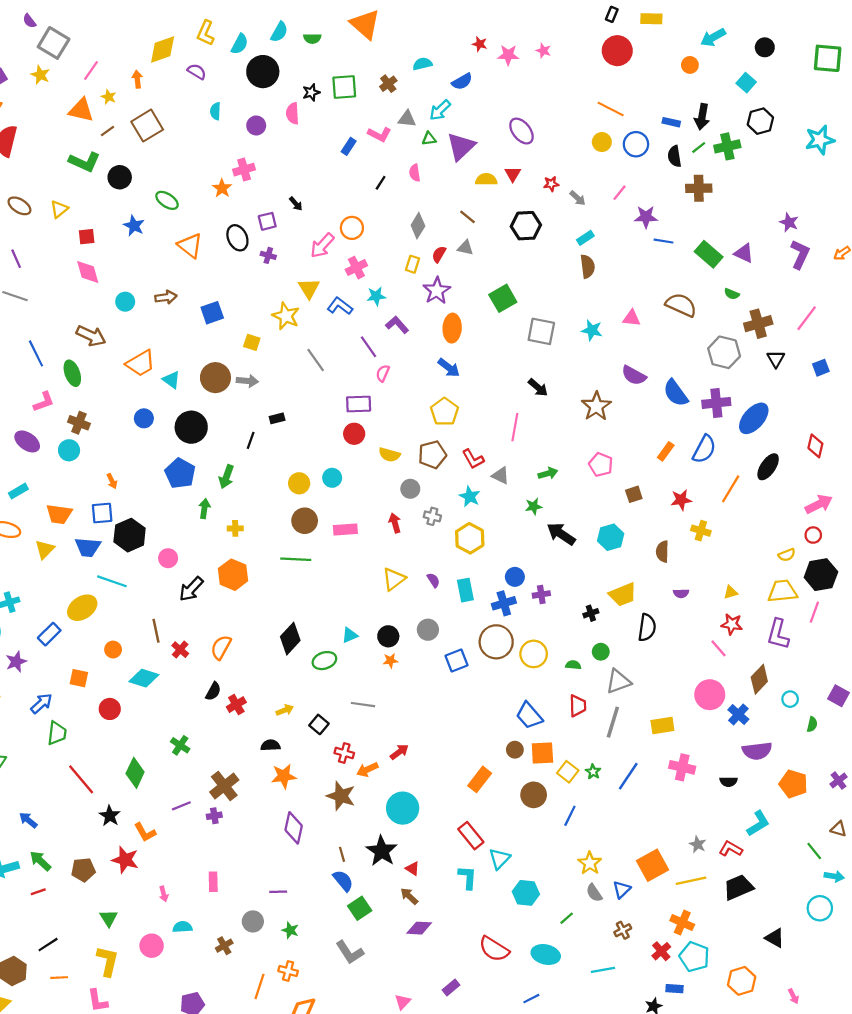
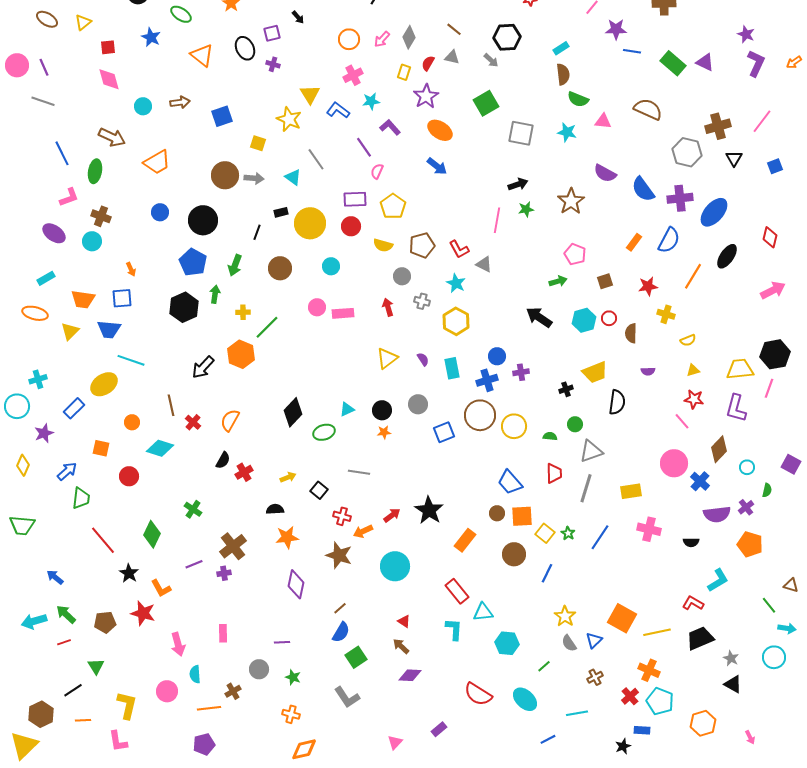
gray arrow: (578, 198) -> (491, 60), moved
pink arrow: (322, 246) -> (382, 39), moved, size x0.7
green semicircle: (732, 294) -> (578, 99), moved, size x1.5
orange ellipse: (452, 328) -> (440, 130), turned -60
green ellipse: (72, 373) -> (95, 171), turned 30
cyan triangle: (171, 380) -> (293, 177), moved
black arrow: (538, 388) -> (518, 184), turned -60
yellow pentagon: (444, 412) -> (393, 206), moved
green arrow: (548, 473) -> (558, 281), moved
yellow circle: (299, 483) -> (310, 223), moved, size x1.6
green star: (534, 506) -> (526, 209), moved
brown circle: (305, 521) -> (280, 268), moved
black hexagon: (130, 535) -> (184, 307), moved
red circle: (813, 535) -> (609, 318), moved
yellow semicircle: (787, 555) -> (688, 340), moved
pink circle: (168, 558) -> (317, 307), moved
green line: (296, 559) -> (267, 327), moved, turned -48
purple cross: (839, 781) -> (746, 507), moved
gray star: (698, 844) -> (731, 658), moved
black star: (382, 851) -> (429, 510), moved
brown line: (342, 854) -> (340, 608), turned 64
cyan triangle: (499, 859) -> (483, 612), turned 40
orange square: (652, 865) -> (622, 618), turned -32
blue semicircle: (343, 881) -> (341, 632), turned 70
pink arrow: (164, 894) -> (178, 644), size x1.6
green triangle: (109, 918) -> (96, 666), moved
cyan semicircle: (182, 927) -> (195, 674), turned -90
cyan ellipse: (546, 954) -> (525, 699), turned 30
orange line: (259, 986) -> (209, 708), moved, turned 65
blue line: (531, 999) -> (548, 739), moved

